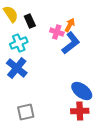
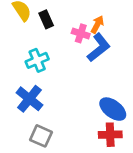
cyan cross: (19, 43) -> (37, 60), moved
blue cross: (17, 68) -> (29, 99), moved
gray square: (26, 112) -> (41, 136), turned 36

